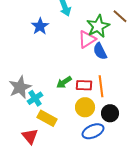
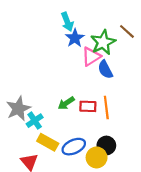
blue star: (40, 26) -> (75, 38), moved
yellow circle: (85, 107) -> (97, 157), moved
black circle: (110, 113) -> (106, 146), moved
blue ellipse: (93, 131) -> (74, 147), moved

